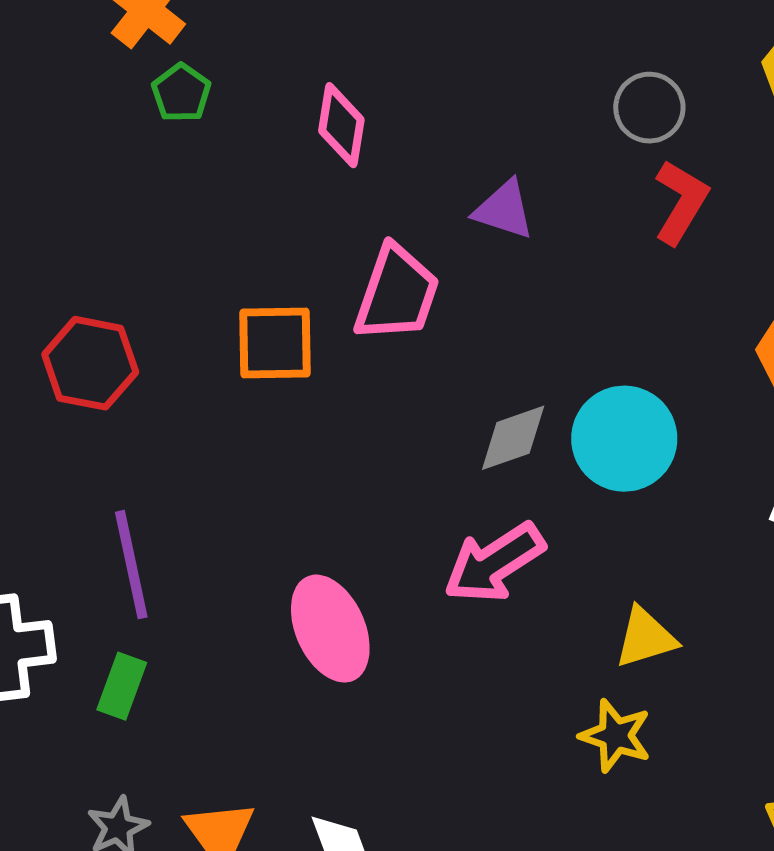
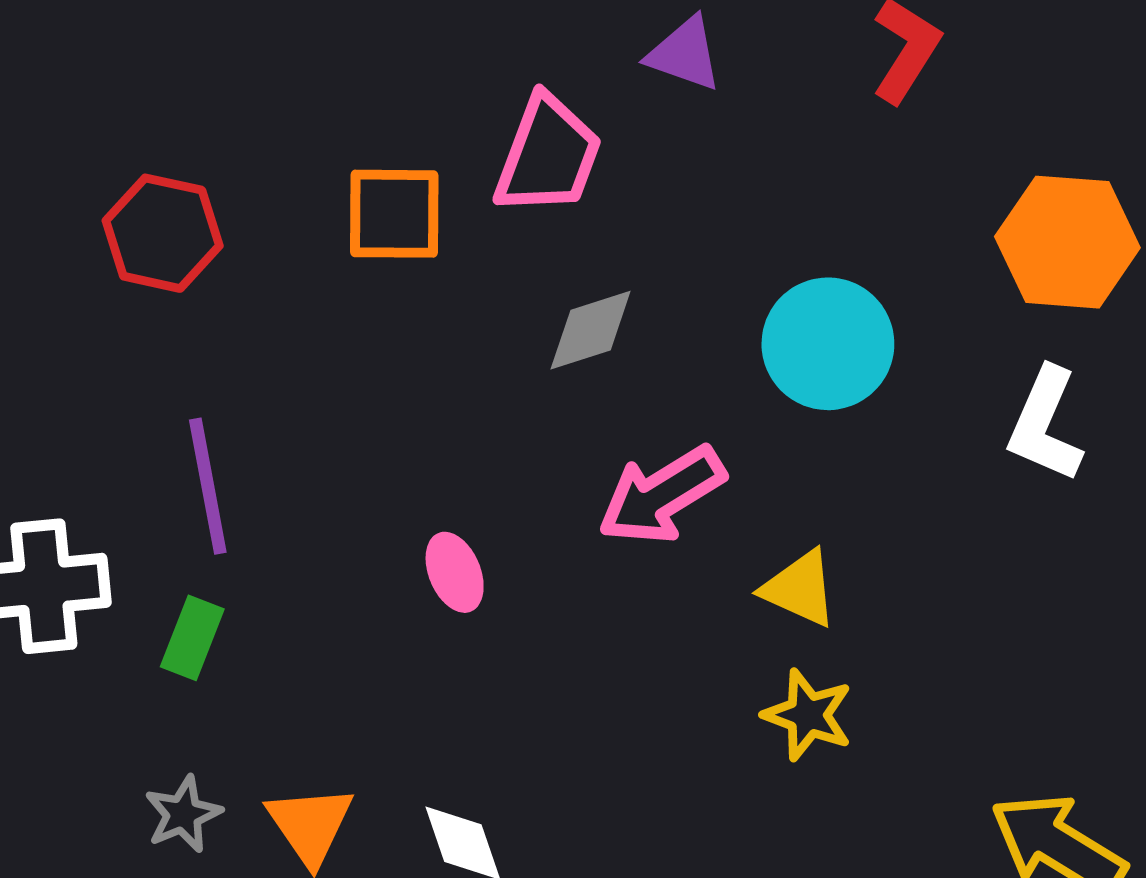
gray diamond: (513, 438) -> (591, 330), moved
pink ellipse: (330, 629) -> (455, 572), size x0.6
yellow triangle: (645, 638) -> (800, 589), moved, turned 40

